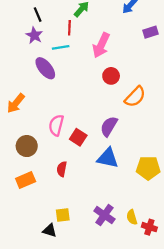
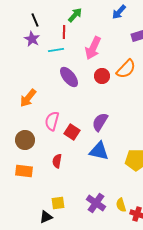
purple ellipse: (45, 68) -> (69, 77), moved
orange semicircle: (135, 97) -> (126, 69), moved
orange arrow: (16, 103) -> (28, 98), moved
orange rectangle: (26, 180) -> (24, 171), turned 30
black triangle: (50, 230) -> (46, 217), turned -40

